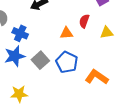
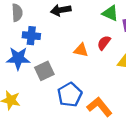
blue cross: (20, 33) -> (31, 36), turned -35
blue pentagon: (67, 62) -> (70, 95), moved

